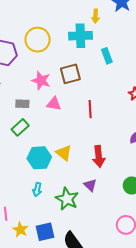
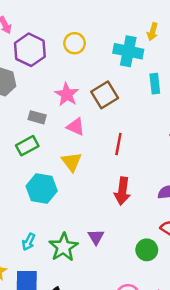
yellow circle: (38, 40) -> (75, 43), size x0.7
brown square: (70, 74) -> (105, 95), turned -30
yellow triangle: (64, 153) -> (72, 162), moved
red arrow: (99, 156) -> (122, 191), moved
cyan arrow: (37, 190) -> (29, 242), moved

